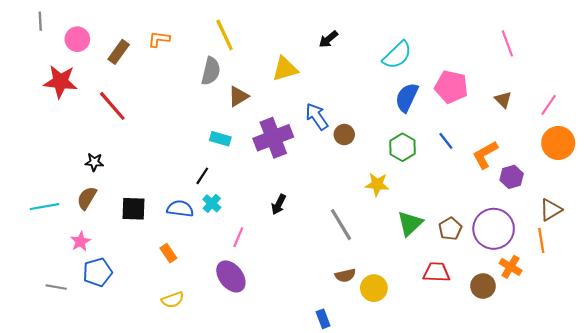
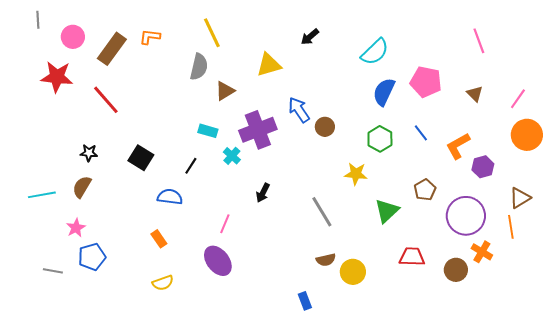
brown rectangle: (119, 52) -> (112, 49), size x1.4
cyan cross: (212, 203) -> (232, 156), moved
black square: (133, 209) -> (141, 158), moved, turned 30
brown pentagon: (450, 229) -> (425, 190), moved

